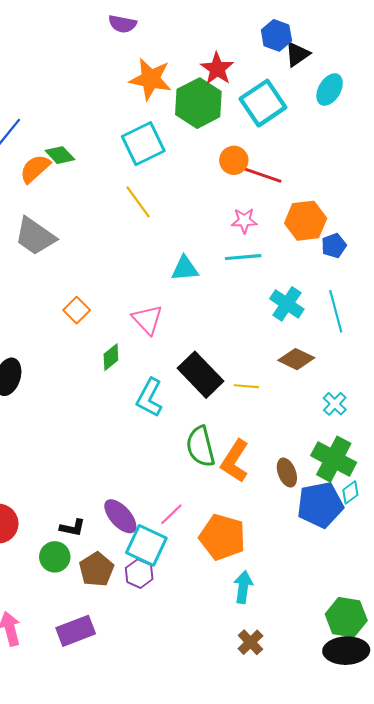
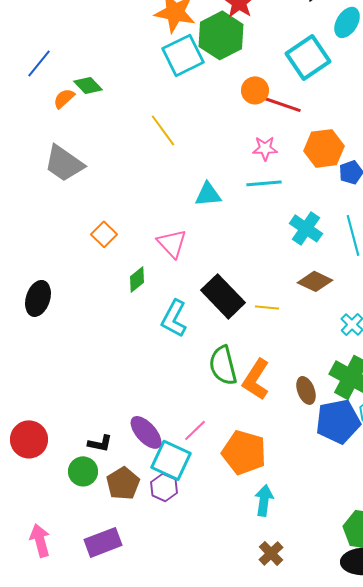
cyan square: (263, 103) -> (308, 57), moved
cyan square: (143, 144) -> (183, 55), moved
orange semicircle: (35, 169) -> (64, 98), size x0.7

